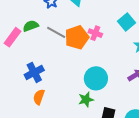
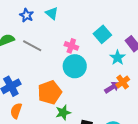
orange pentagon: (77, 37) -> (50, 92), moved
cyan circle: (96, 78) -> (75, 66), moved

